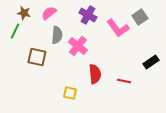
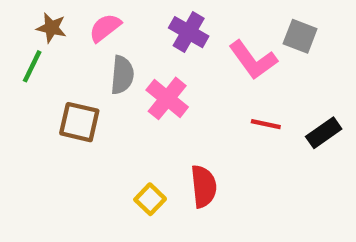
gray square: (140, 17) -> (300, 36), turned -35
red semicircle: (95, 74) -> (204, 186), moved
red line: (124, 81) -> (266, 124), moved
yellow square: (70, 93) -> (150, 199), turned 32

